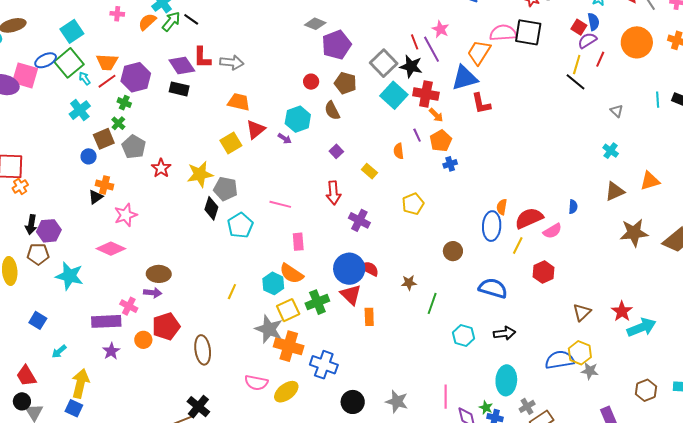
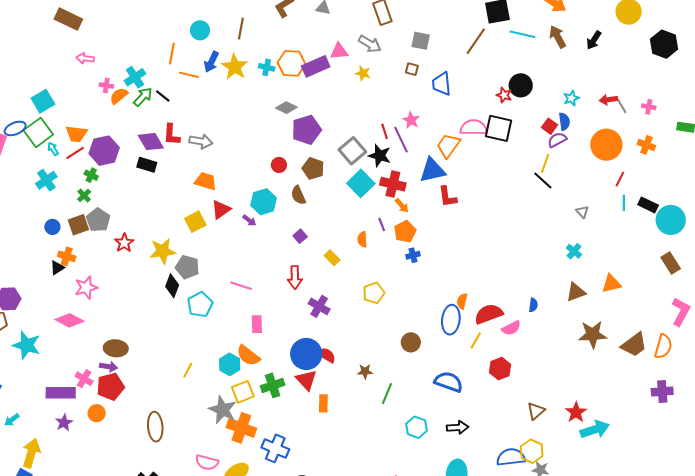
pink cross: (117, 14) -> (106, 85), moved
red line: (600, 59) -> (620, 179), moved
brown square: (104, 139) -> (78, 225), moved
red pentagon: (166, 326) -> (110, 387), moved

